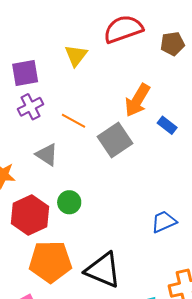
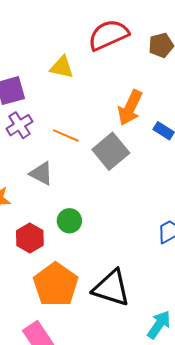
yellow triangle: (76, 55) -> (62, 67), turned -50
red hexagon: (30, 215) -> (30, 238), size x0.7
orange pentagon: (50, 262) -> (56, 285), turned -30

